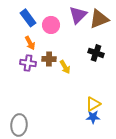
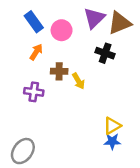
orange arrow: (30, 43) -> (36, 52), turned -120
black cross: (96, 53) -> (105, 53), moved
purple cross: (28, 63) -> (34, 92), moved
gray ellipse: (19, 125) -> (23, 151), turned 30

